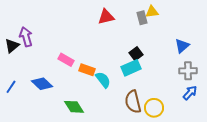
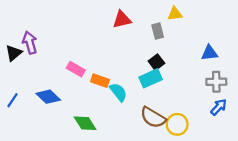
gray rectangle: (142, 18) -> (158, 31), moved
blue triangle: (182, 46) -> (209, 53), turned 35
brown semicircle: (133, 102) -> (153, 117), turned -45

